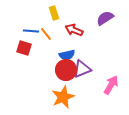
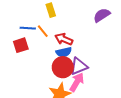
red arrow: (74, 30) -> (64, 39), moved
red square: (24, 48) -> (21, 45), turned -35
pink arrow: (111, 85) -> (77, 82), moved

